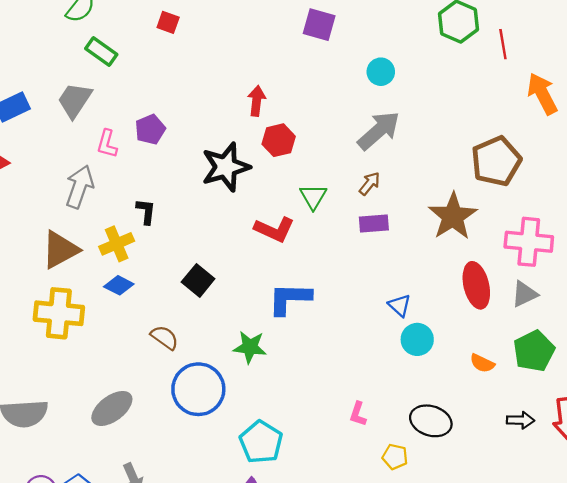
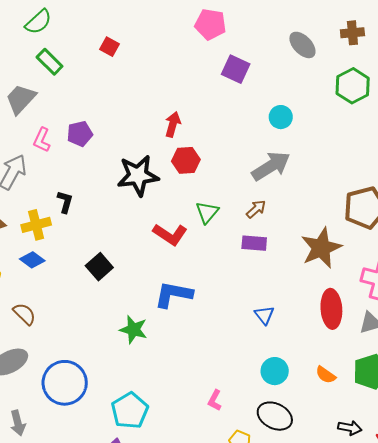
brown semicircle: (165, 337) -> (24, 314), moved
cyan circle: (417, 339) -> (275, 371), moved
blue circle: (198, 389) -> (65, 383), moved

